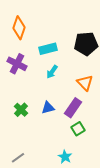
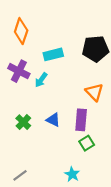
cyan arrow: (52, 72) -> (41, 80), moved
blue triangle: (48, 108) -> (53, 120), turned 40
purple rectangle: (73, 108) -> (81, 120), turned -30

